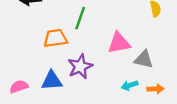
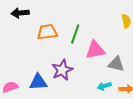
green line: (80, 18) -> (75, 34), moved
orange trapezoid: (55, 38) -> (47, 32), moved

